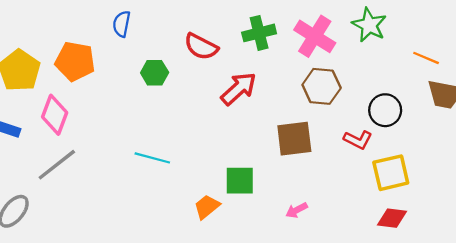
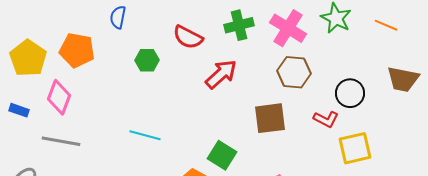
orange line: (426, 58) -> (386, 25), moved
gray line: (57, 165) -> (61, 141), turned 48
green square: (240, 181) -> (222, 155), turned 32

